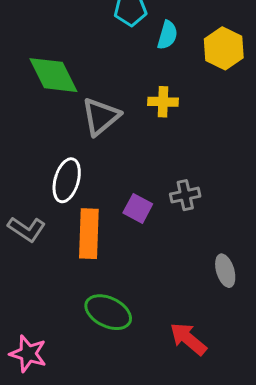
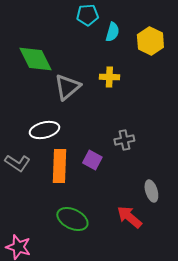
white ellipse: (67, 180) -> (44, 130), turned 60
purple square: (138, 208) -> (92, 160), moved
red arrow: (188, 339) -> (129, 217), moved

